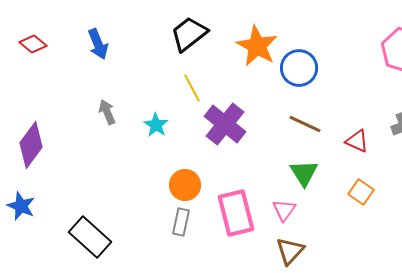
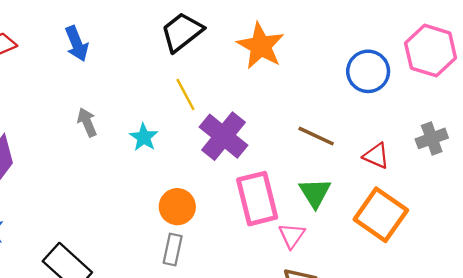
blue circle: (299, 68) -> (368, 71), moved
orange square: (361, 192) -> (381, 215), size x1.8
pink rectangle: (236, 213) -> (257, 199), moved

